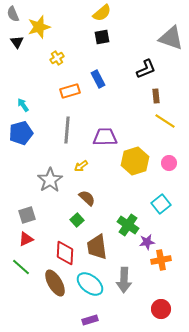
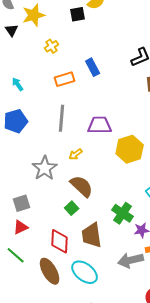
black square: (102, 37) -> (78, 14), moved
cyan arrow: (23, 105) -> (18, 84), moved
brown semicircle: (87, 198) -> (82, 186), size x1.4
gray arrow: (124, 280) -> (131, 260), moved, turned 75

